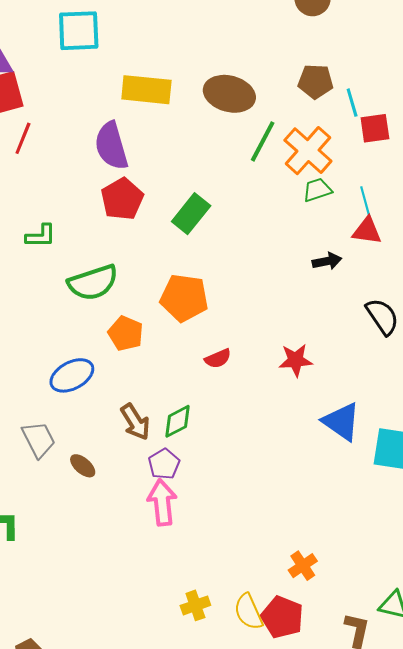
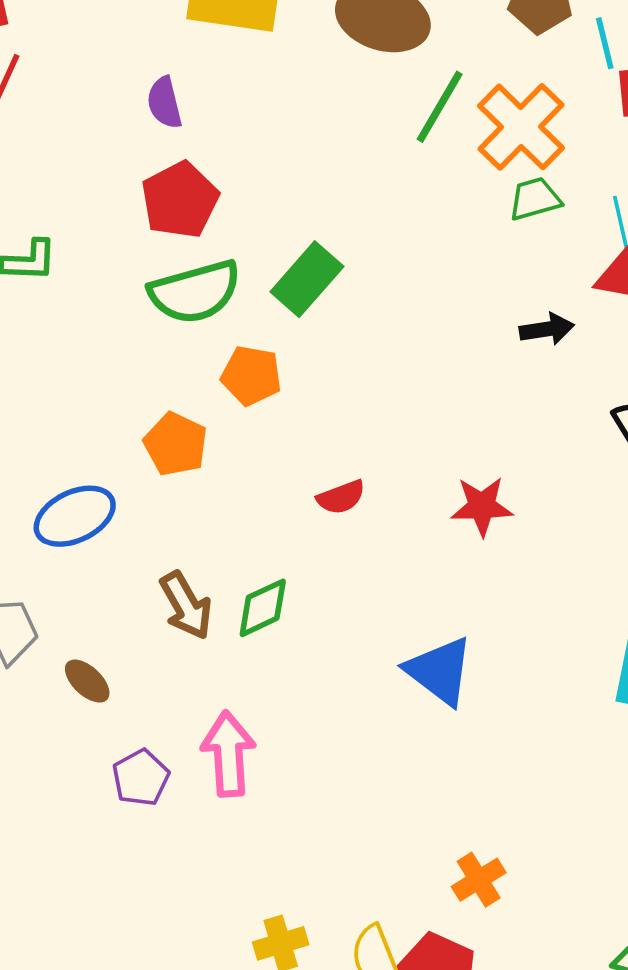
purple semicircle: (111, 146) -> (164, 103), size x0.6
green rectangle: (191, 214) -> (307, 279), moved
green semicircle: (93, 283) -> (195, 292), moved
orange pentagon: (184, 298) -> (251, 376), moved, size x0.7
blue triangle: (341, 422) -> (440, 671), moved
purple pentagon: (164, 464) -> (141, 778), moved

